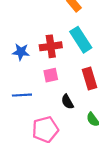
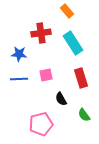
red cross: (51, 46) -> (41, 33), moved
blue line: (22, 95) -> (19, 79), moved

